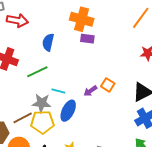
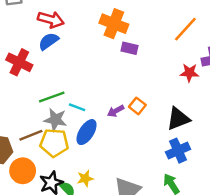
red arrow: (17, 20) -> (51, 20), moved
purple rectangle: (87, 39) -> (130, 48), moved
blue semicircle: (48, 42) -> (49, 41), moved, turned 36
green line: (37, 72) -> (52, 97), moved

